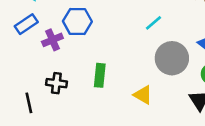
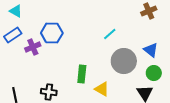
green rectangle: (100, 75) -> (82, 74), moved
black cross: (56, 83) -> (49, 92), moved

